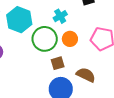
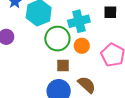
cyan cross: (60, 16) -> (79, 21), size x1.5

